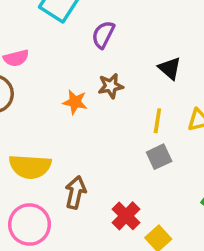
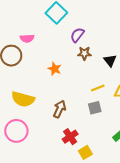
brown star: (111, 86) -> (84, 53), moved
yellow line: (157, 121) -> (98, 88), turned 48
brown arrow: (76, 192) -> (60, 109), moved

